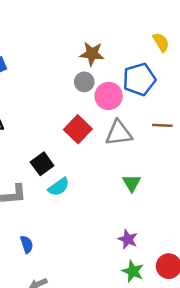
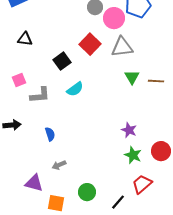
brown line: (162, 125) -> (156, 81), moved
black square: (42, 164) -> (62, 61), moved
green triangle: (132, 183) -> (132, 77), moved

